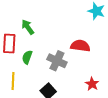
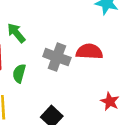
gray cross: (57, 61) -> (57, 57), moved

